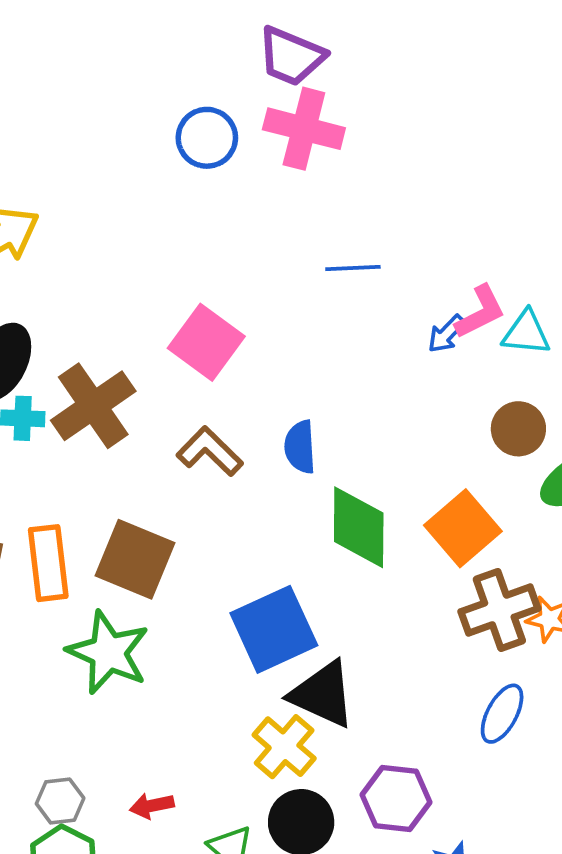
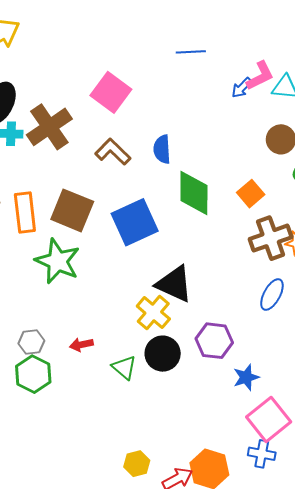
orange square: (463, 528) -> (251, 194), size x0.7
blue square: (274, 629) -> (135, 222), moved

